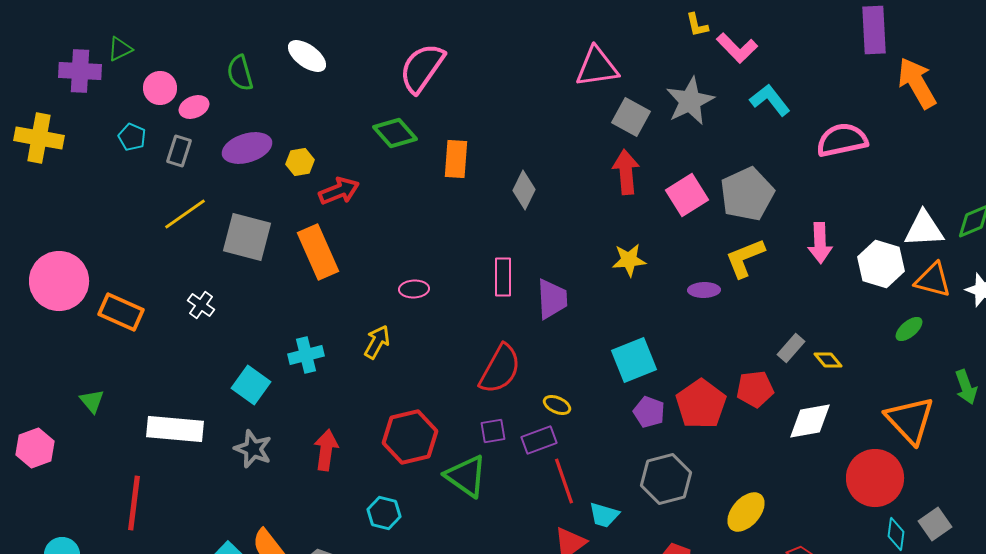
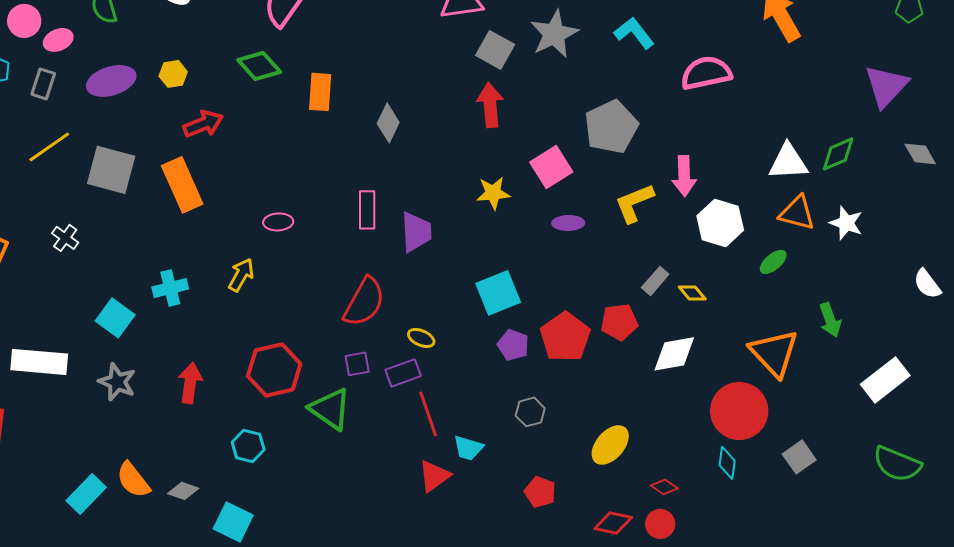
yellow hexagon: (300, 162) -> (173, 74), moved
pink square: (687, 195) -> (551, 167), moved
yellow L-shape: (745, 258) -> (634, 203), moved
white hexagon: (881, 264) -> (720, 223), moved
gray hexagon: (666, 479) -> (530, 412), size x0.6
cyan diamond: (896, 534) -> (727, 463), moved

